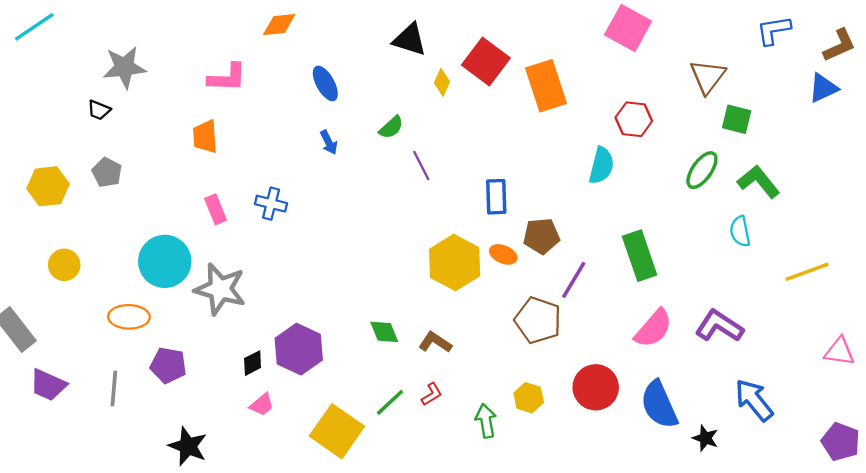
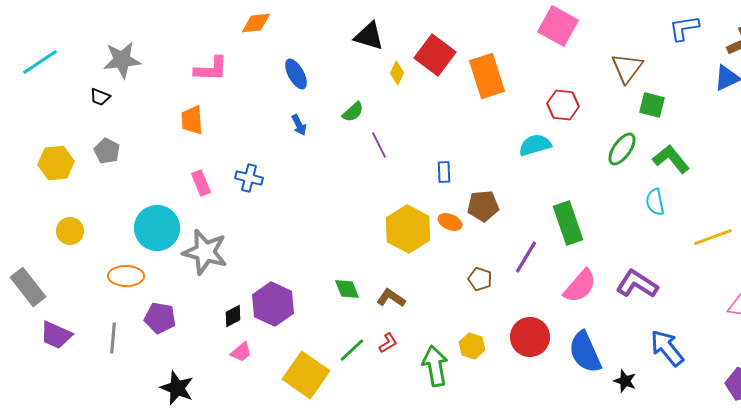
cyan line: (34, 27) -> (40, 62), moved
cyan semicircle: (601, 165) -> (535, 145), turned -120
blue rectangle: (496, 197) -> (444, 172), size x0.7
purple line: (574, 280) -> (526, 257), moved
brown pentagon: (538, 320) -> (480, 279), size x0.6
green arrow: (486, 421) -> (435, 366), size x1.4

